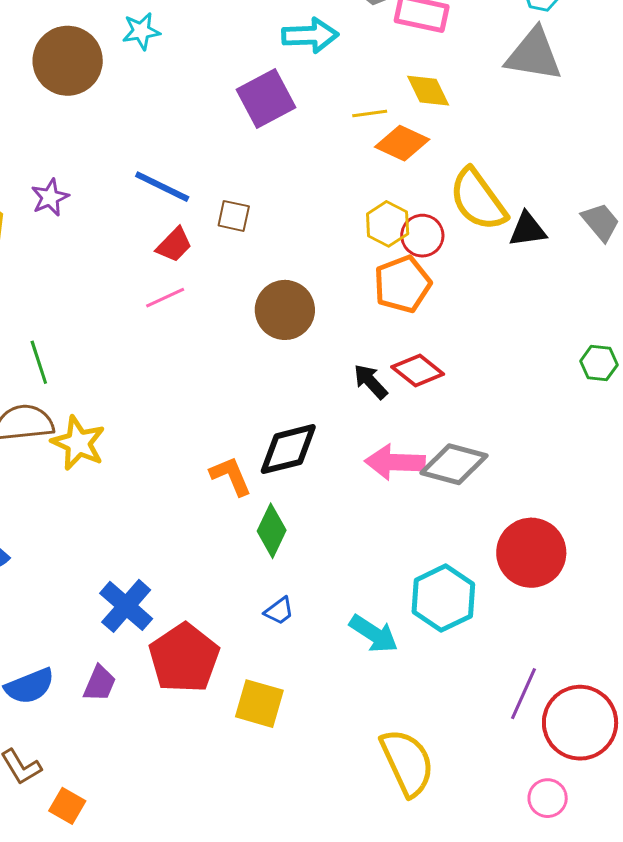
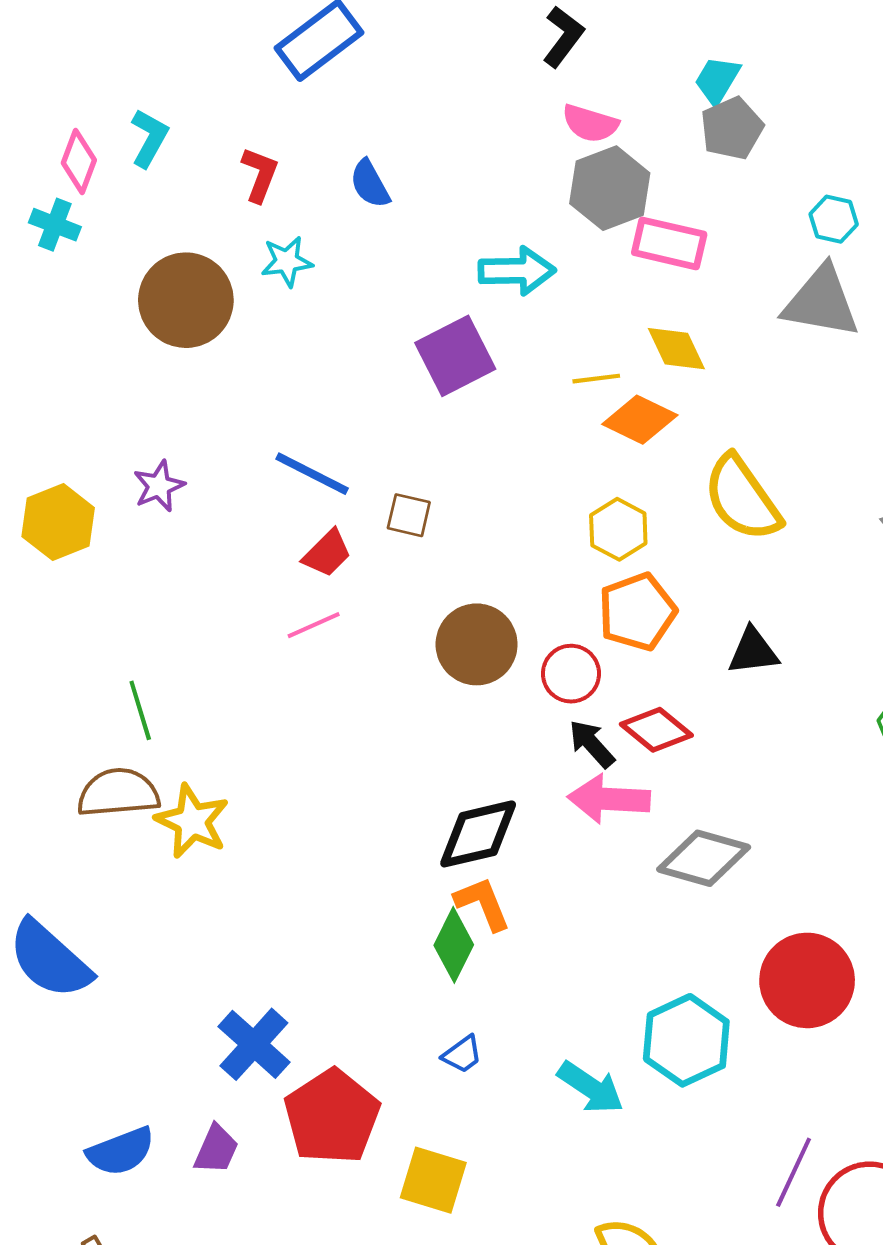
black triangle: (527, 230) -> (753, 651), moved
red circle: (422, 236) -> (571, 674), moved
pink arrow: (395, 462) -> (609, 799), moved
orange L-shape: (231, 476) -> (482, 904), moved

